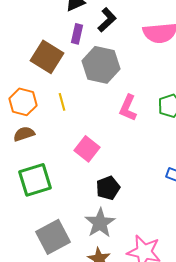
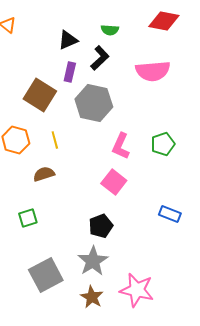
brown semicircle: (24, 134) -> (44, 174), moved
pink square: (87, 149) -> (114, 182), moved
green square: (35, 180) -> (28, 218), size x0.6

